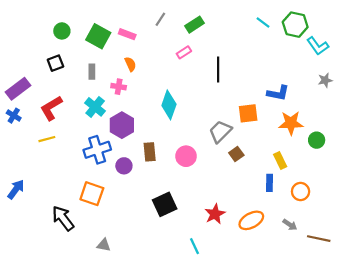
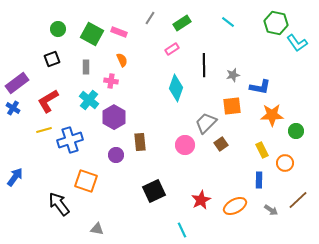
cyan line: (263, 22) -> (228, 22), moved
gray star: (325, 80) -> (233, 75), moved
cyan diamond: (169, 105) -> (176, 88), moved
blue cross: (97, 150) -> (70, 140), moved
pink circle: (186, 156) -> (185, 145), moved
blue rectangle: (269, 183) -> (259, 180), moved
orange circle: (301, 191) -> (285, 163), moved
brown line: (319, 239) -> (298, 200), moved, turned -55

